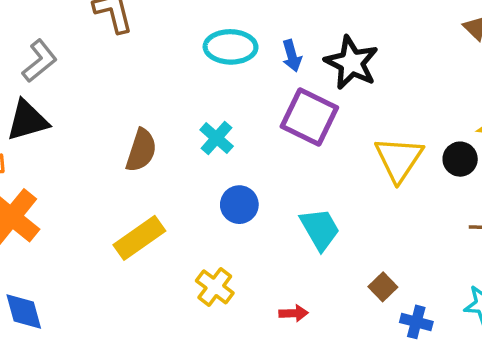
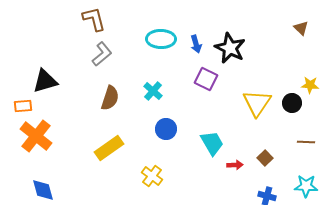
gray L-shape: (40, 61) -> (102, 54), moved
purple square: (309, 117) -> (206, 79), size x0.7
brown square: (383, 287) -> (265, 158), moved
red arrow: (294, 313) -> (235, 165), moved

